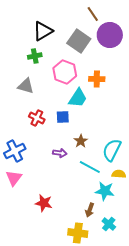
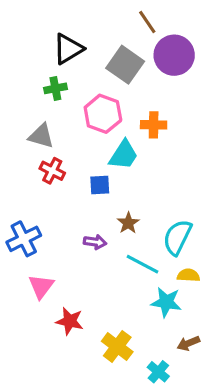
red cross: (37, 118) -> (52, 171), moved
pink triangle: (14, 178) -> (41, 286), moved
brown arrow: (90, 210) -> (188, 343), moved, turned 48
cyan cross: (109, 224) -> (158, 372), moved
yellow cross: (78, 233) -> (117, 346), moved, turned 30

